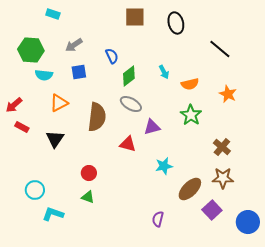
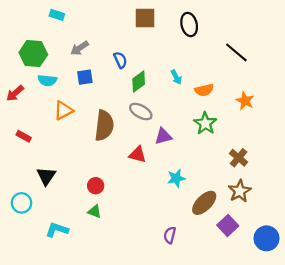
red arrow: (14, 105) -> (15, 93), moved
black triangle: (55, 139) -> (46, 176), moved
brown star: (223, 178) -> (240, 191), turned -30
cyan circle: (35, 190) -> (21, 203), moved

